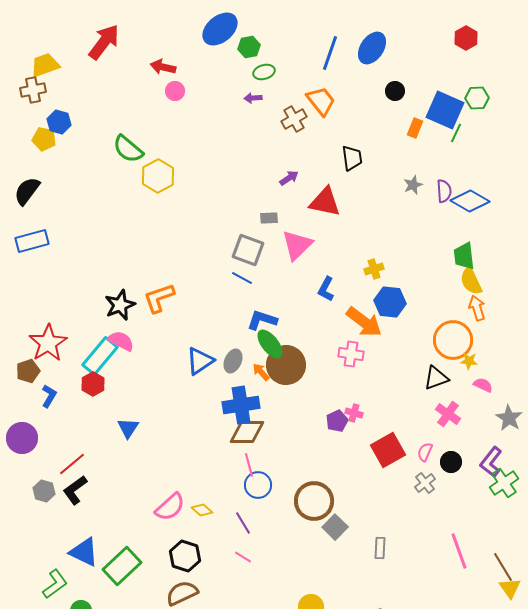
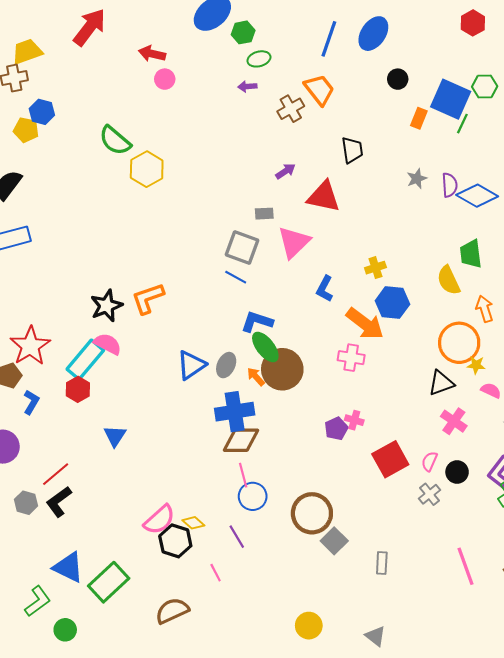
yellow semicircle: (471, 281) -> (449, 280), moved
black hexagon: (185, 556) -> (175, 541), moved
pink line: (243, 557) -> (216, 573), moved, turned 30

